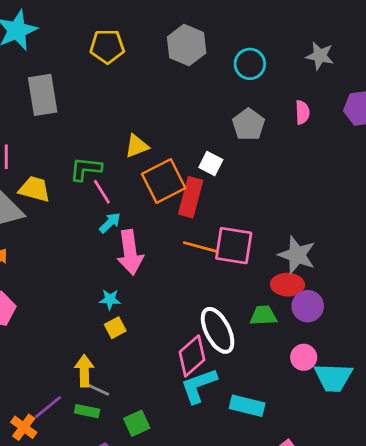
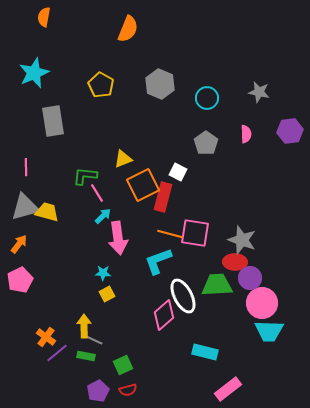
yellow pentagon: (107, 46) -> (101, 85), turned 30
yellow trapezoid: (35, 189) -> (47, 212), moved
green trapezoid: (263, 316) -> (217, 285), size x1.5
pink circle: (304, 357) -> (262, 303), moved, size x1.6
cyan L-shape: (199, 386) -> (158, 261), moved
orange cross: (24, 427) -> (46, 337), moved

